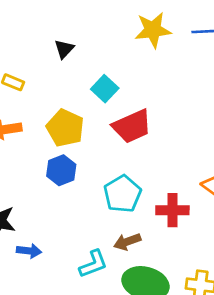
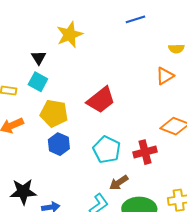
yellow star: (153, 30) -> (70, 35), moved
cyan square: (105, 89) -> (38, 82), moved

